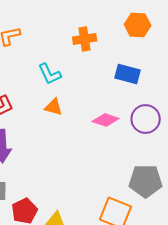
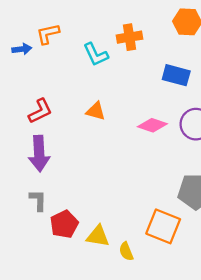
cyan L-shape: (50, 74) -> (96, 55), moved

